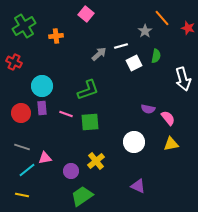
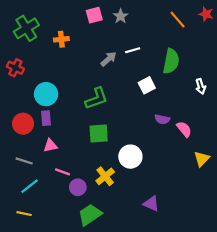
pink square: (86, 14) -> (94, 15), turned 35
red star: (188, 28) -> (206, 14), moved
gray star: (145, 31) -> (121, 16), moved
green semicircle: (156, 56) -> (171, 61), size x1.6
white square: (134, 63) -> (147, 85), moved
white arrow: (183, 79) -> (201, 86), size x0.6
pink line: (66, 114) -> (62, 172), moved
white circle: (134, 142) -> (130, 157), moved
yellow triangle: (171, 144) -> (202, 159), moved, turned -35
pink triangle: (45, 158) -> (50, 146), moved

